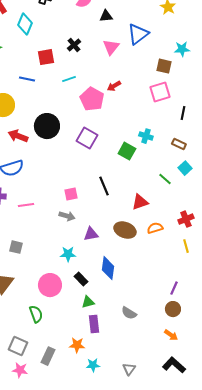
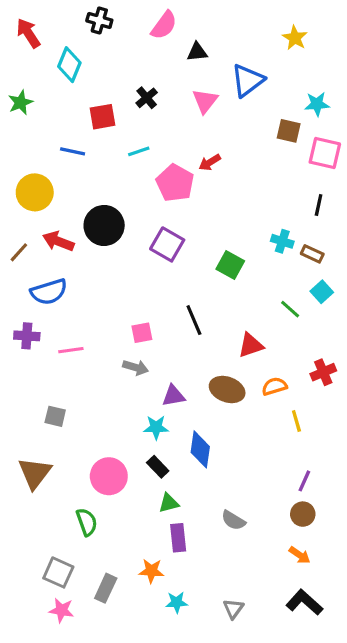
pink square: (160, 92) -> (325, 153), moved, turned 30
cyan cross: (146, 136) -> (282, 241), moved
yellow line: (186, 246) -> (296, 421), moved
cyan star: (68, 254) -> (156, 427), moved

